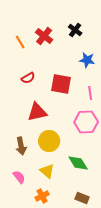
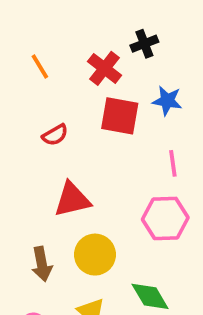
black cross: (75, 30) -> (144, 44), turned 32
red cross: (44, 36) -> (104, 68), moved
red square: (61, 84) -> (120, 116), moved

